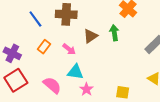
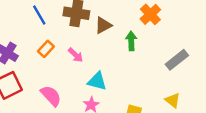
brown triangle: (90, 36) -> (103, 25), moved
cyan triangle: (75, 72) -> (97, 81), moved

